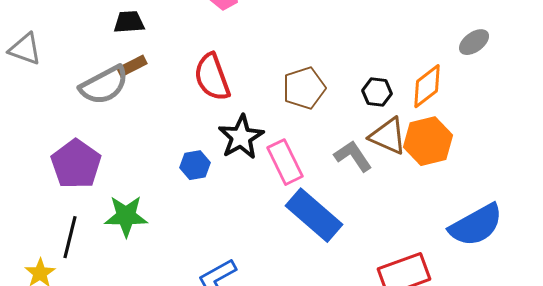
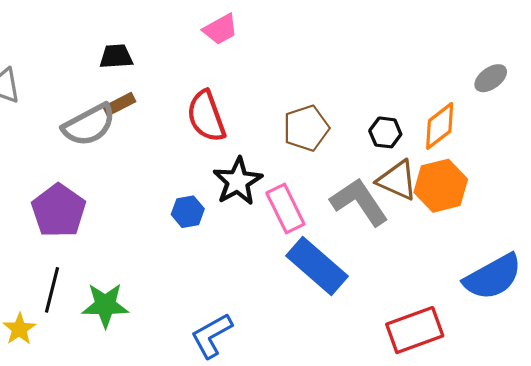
gray L-shape: (353, 156) -> (359, 202), size x1.4
green star: (126, 216) -> (105, 305), moved

